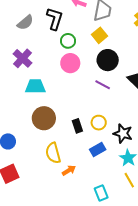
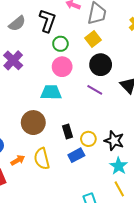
cyan trapezoid: (35, 86) -> (51, 92), moved
yellow circle: (99, 123) -> (88, 139), moved
blue rectangle: (98, 150) -> (76, 155), moved
orange arrow: (69, 170) -> (18, 160), moved

